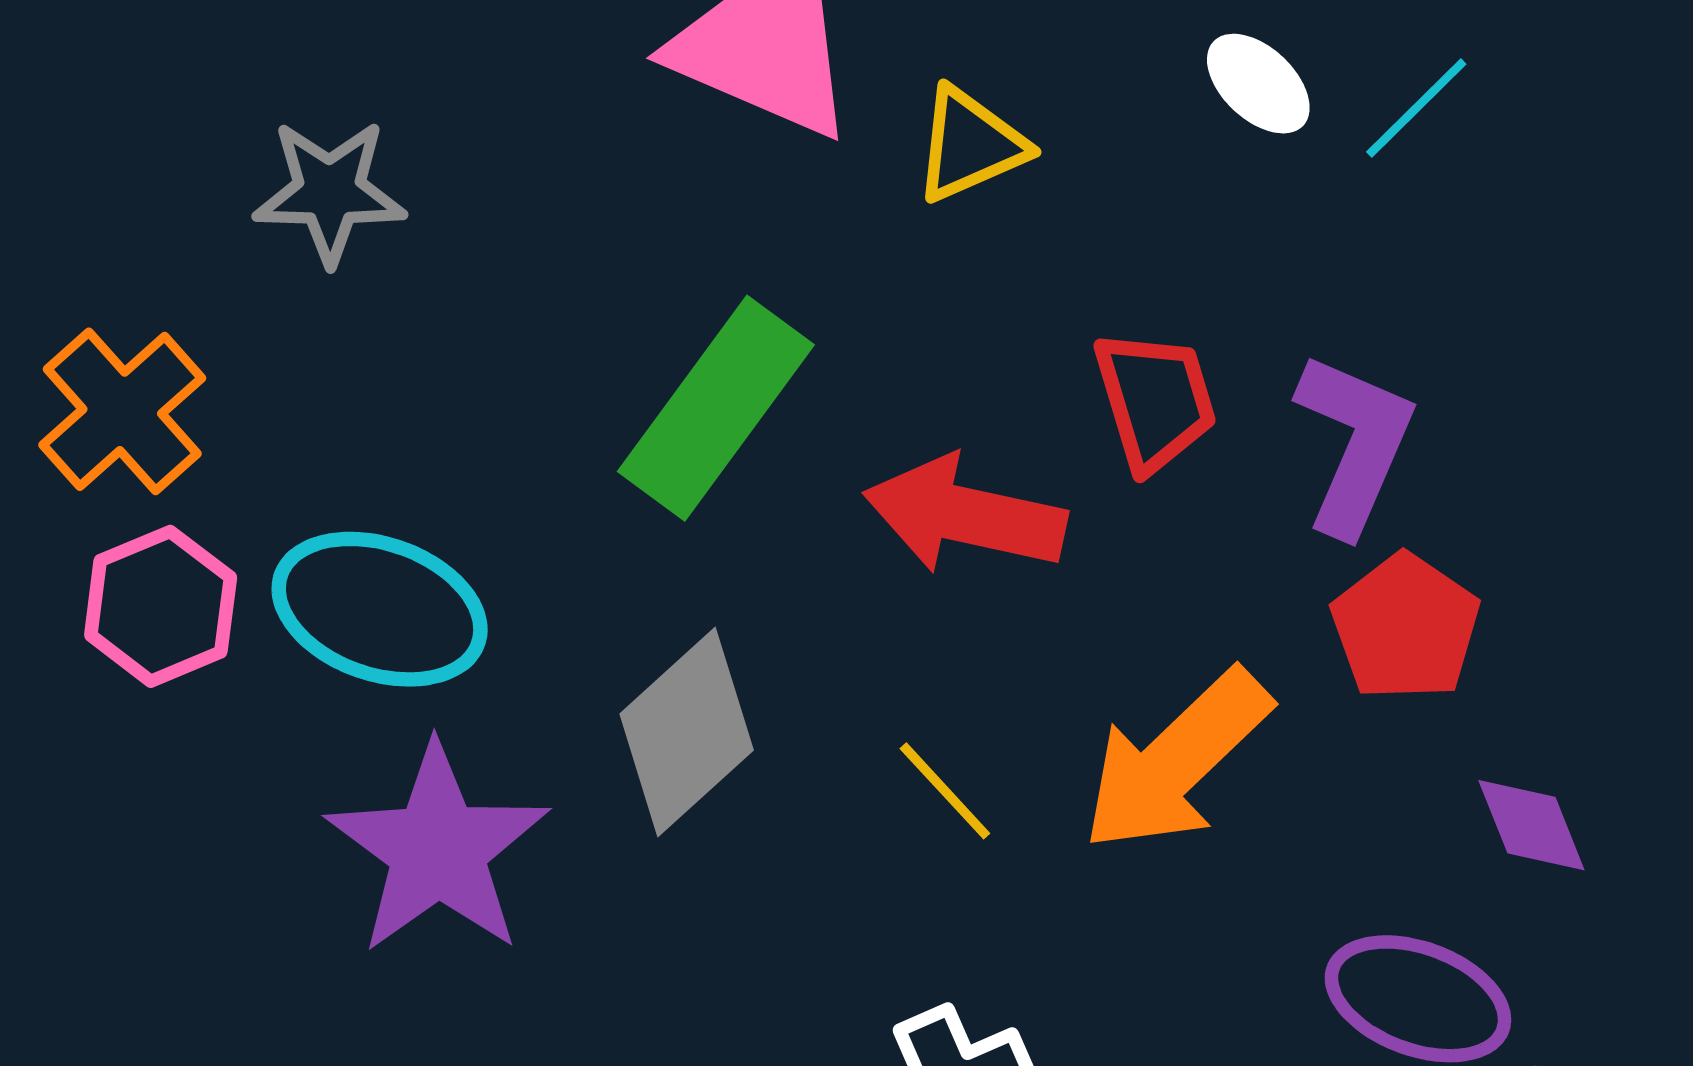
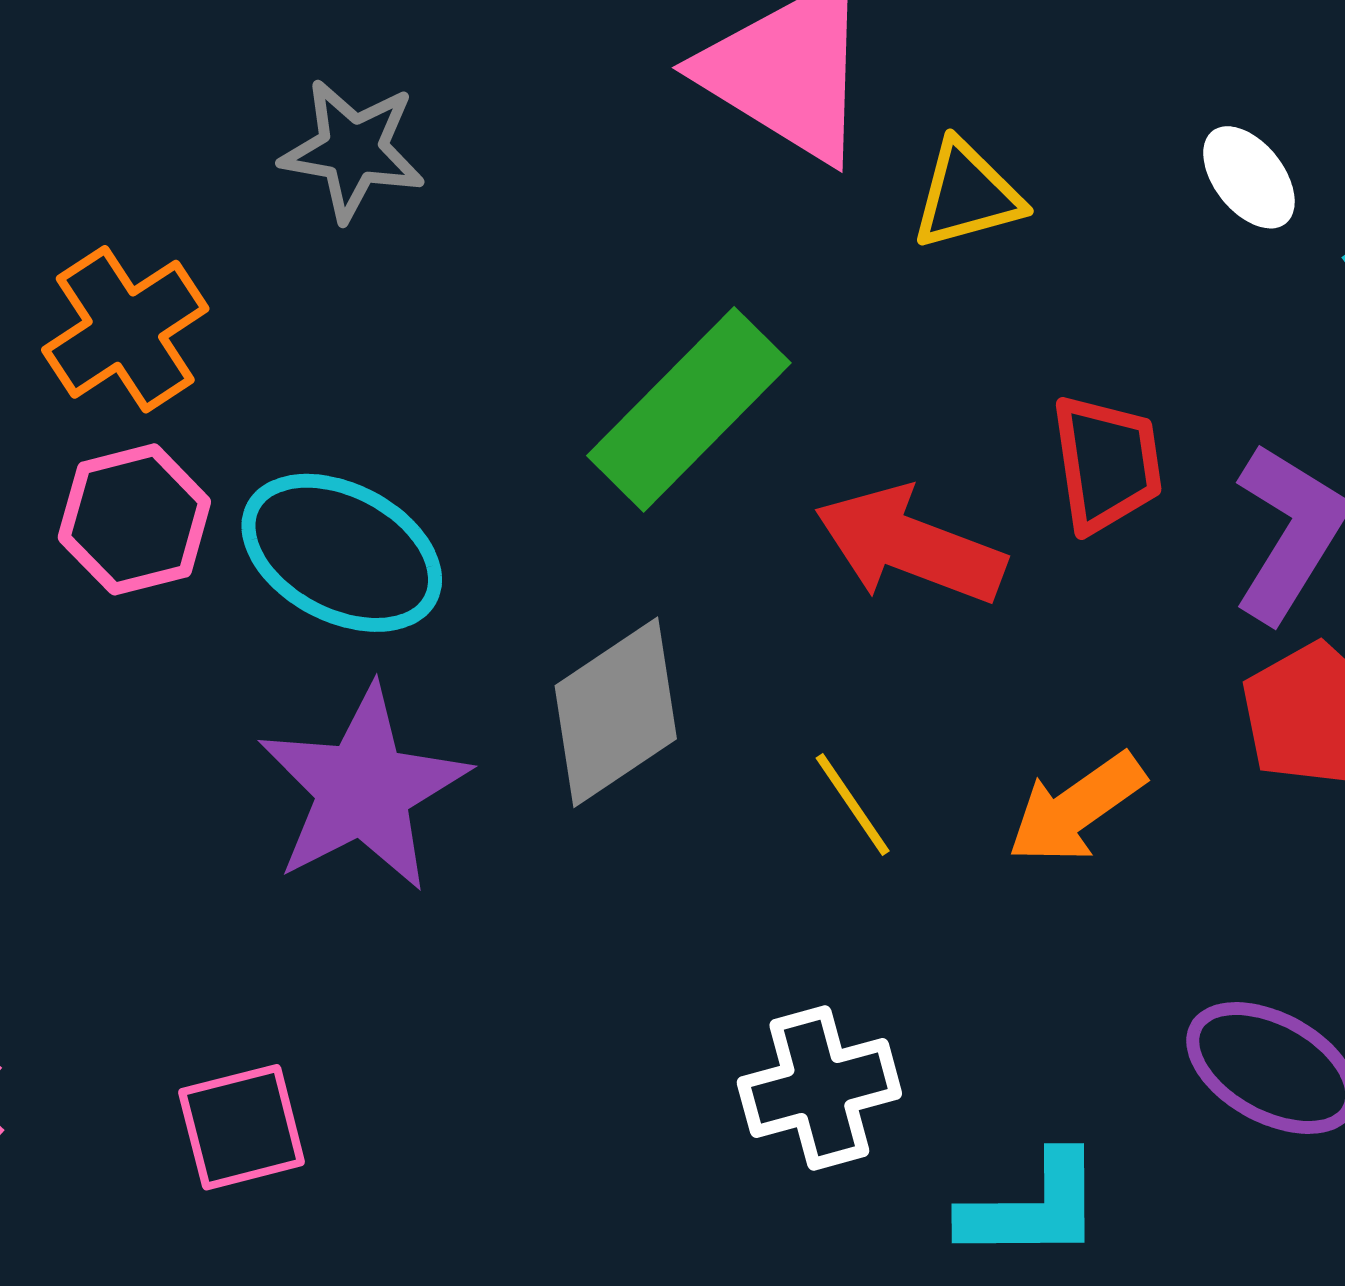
orange arrow: (1176, 761) -> (1076, 808), size x0.7

